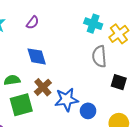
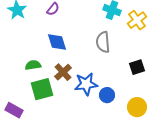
gray semicircle: (99, 56) -> (103, 42), moved
black square: (119, 82) -> (137, 67), turned -35

